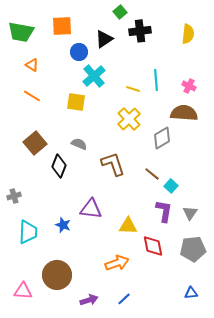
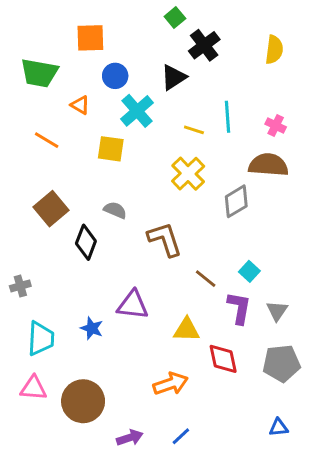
black cross: (140, 31) -> (204, 45), turned -30
green trapezoid: (21, 32) -> (39, 73), moved
black triangle: (104, 39) -> (174, 77), moved
orange triangle: (32, 65) -> (80, 105), moved
brown line: (152, 174) -> (206, 279), moved
pink triangle: (23, 291) -> (33, 388), moved

